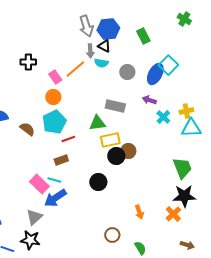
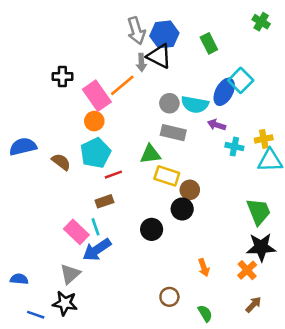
black triangle: (104, 46) -> (159, 56), size x1.5
cyan semicircle: (101, 63) -> (195, 105), moved, size x1.5
gray circle: (127, 72) -> (169, 103), moved
pink rectangle: (55, 77) -> (97, 96), size x1.6
cyan cross: (163, 117) -> (234, 147), turned -32
yellow rectangle: (110, 140) -> (167, 176), turned 30
black circle: (116, 156) -> (182, 209), moved
cyan line: (54, 180) -> (96, 227), turned 56
brown arrow: (187, 245) -> (253, 305), moved, turned -64

